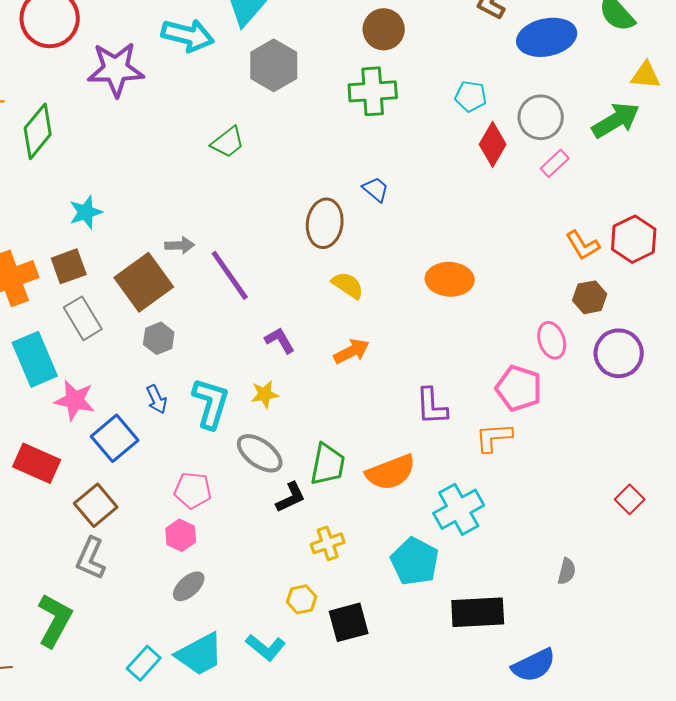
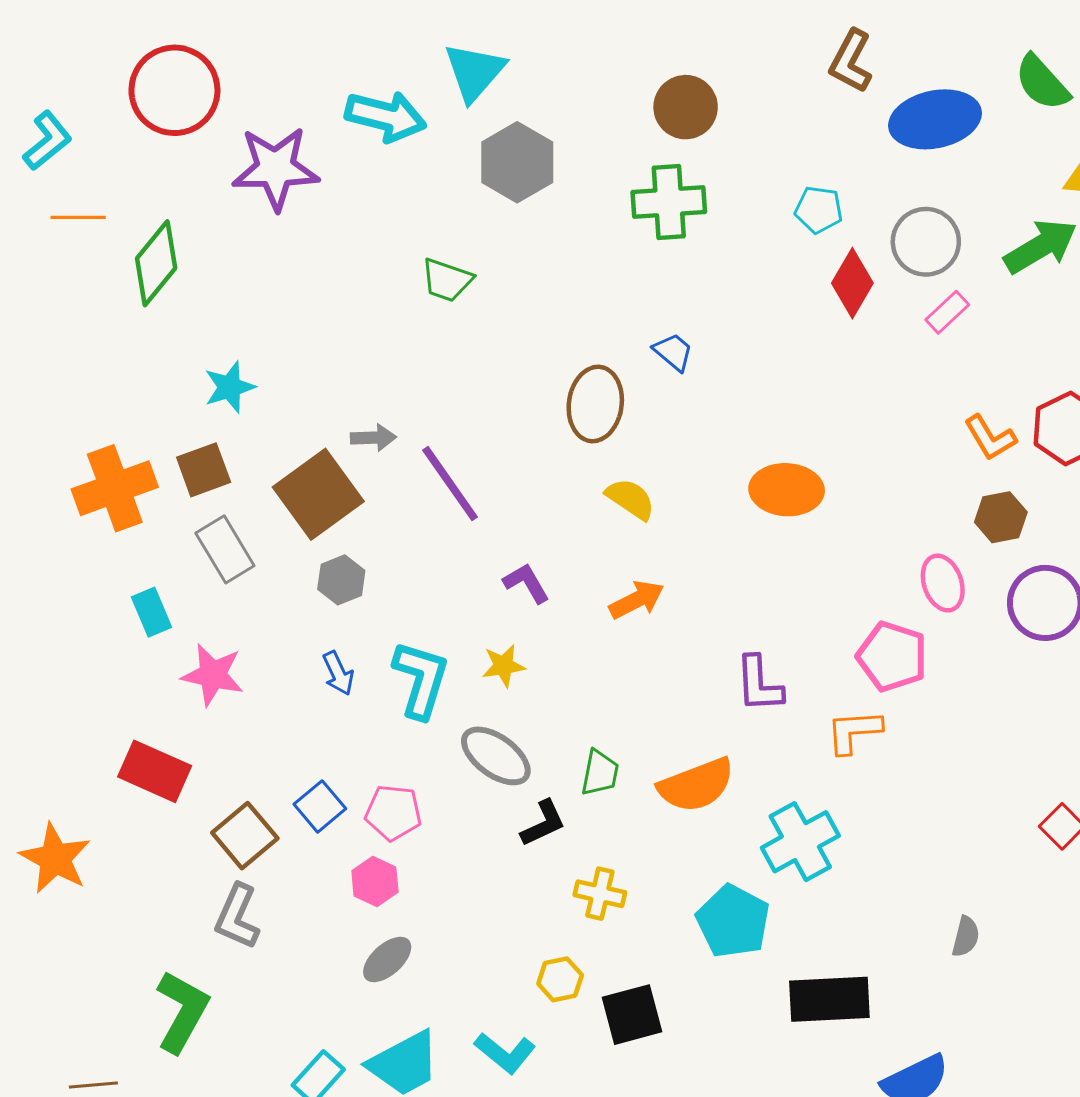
green trapezoid: (228, 142) -> (447, 280), turned 57
cyan rectangle: (35, 359) -> (152, 612), size x0.6
blue square: (115, 438) -> (320, 806), moved, size x0.7
green trapezoid: (328, 464) -> (600, 773), size x0.7
yellow cross: (328, 543) -> (600, 894), turned 32

